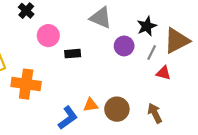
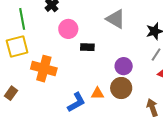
purple circle: (124, 46) -> (124, 66), moved
brown circle: (117, 109) -> (121, 88), moved

